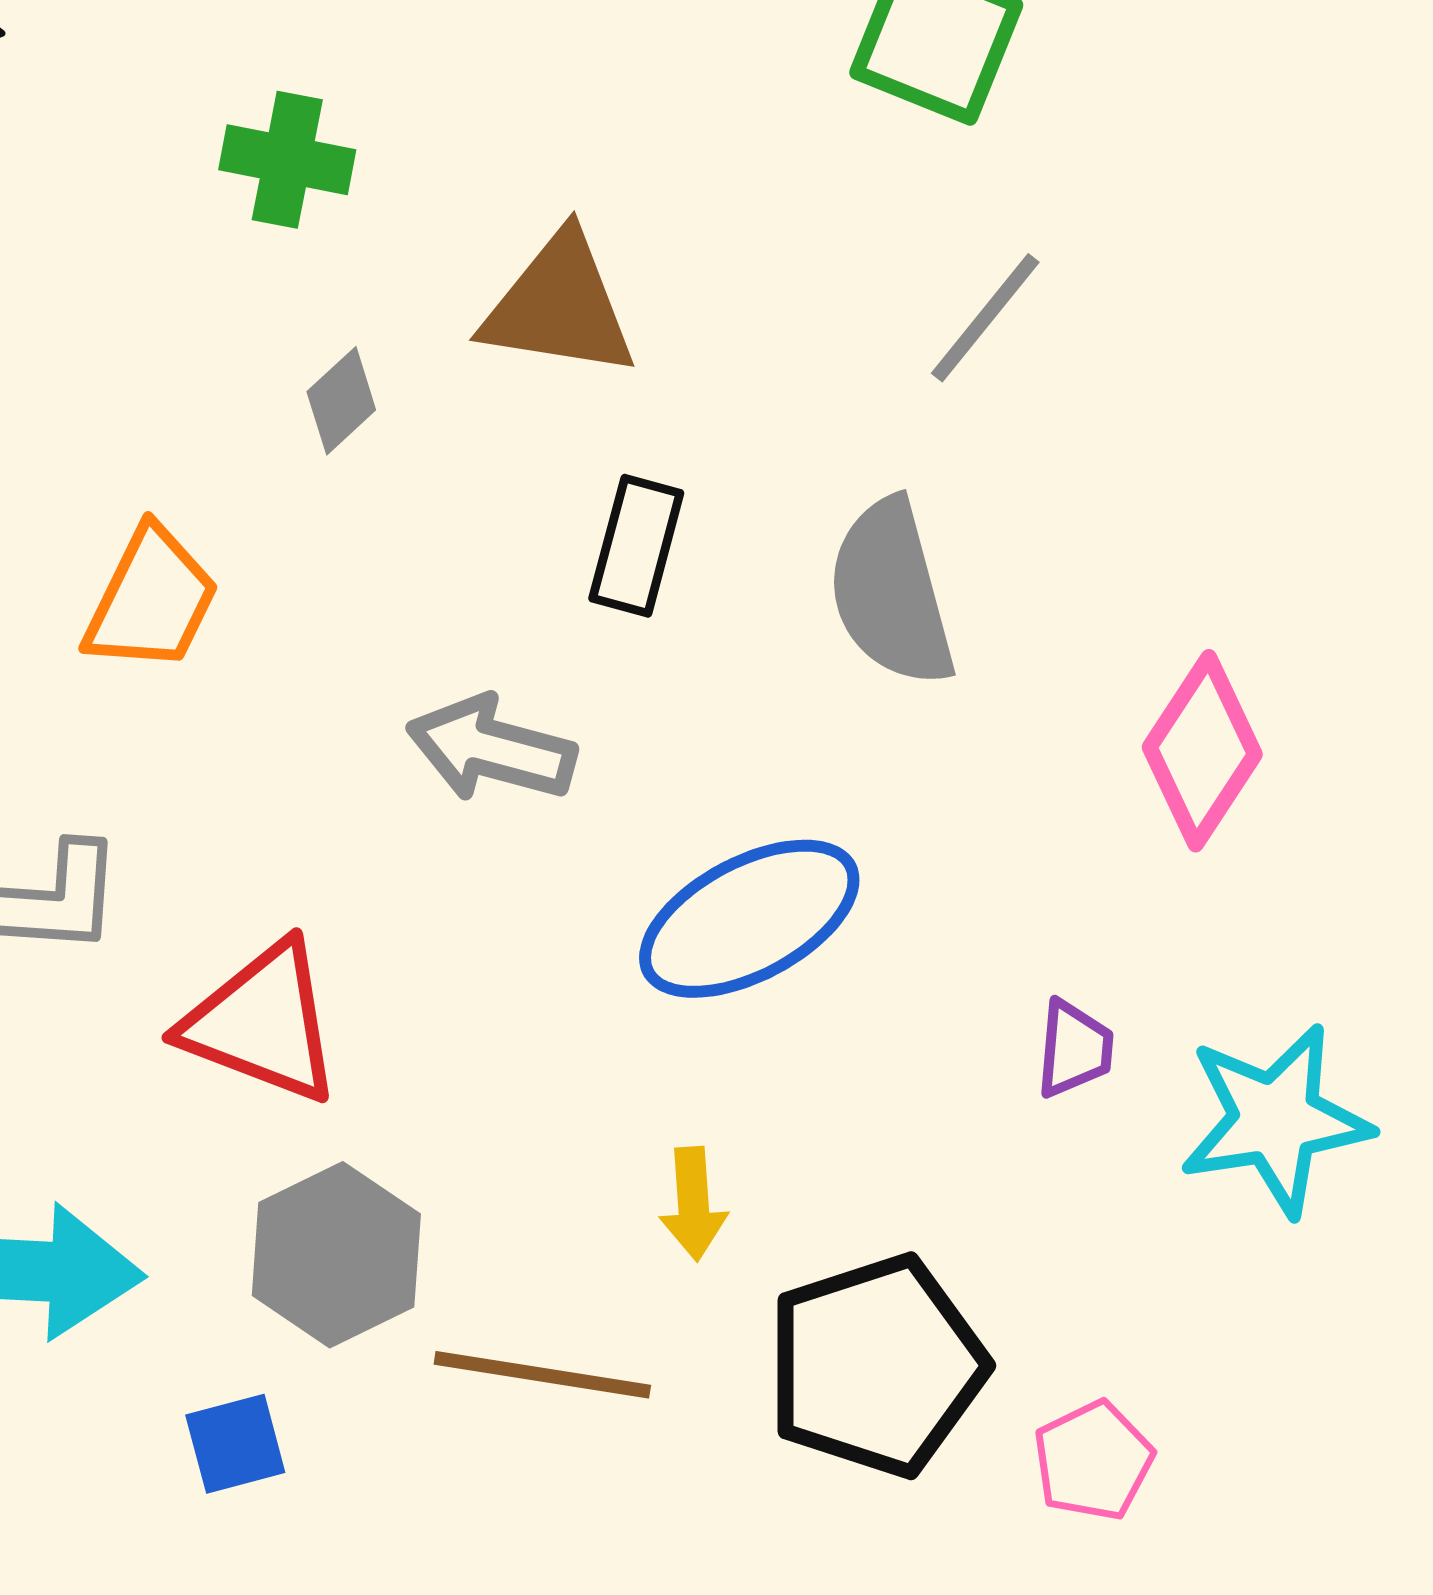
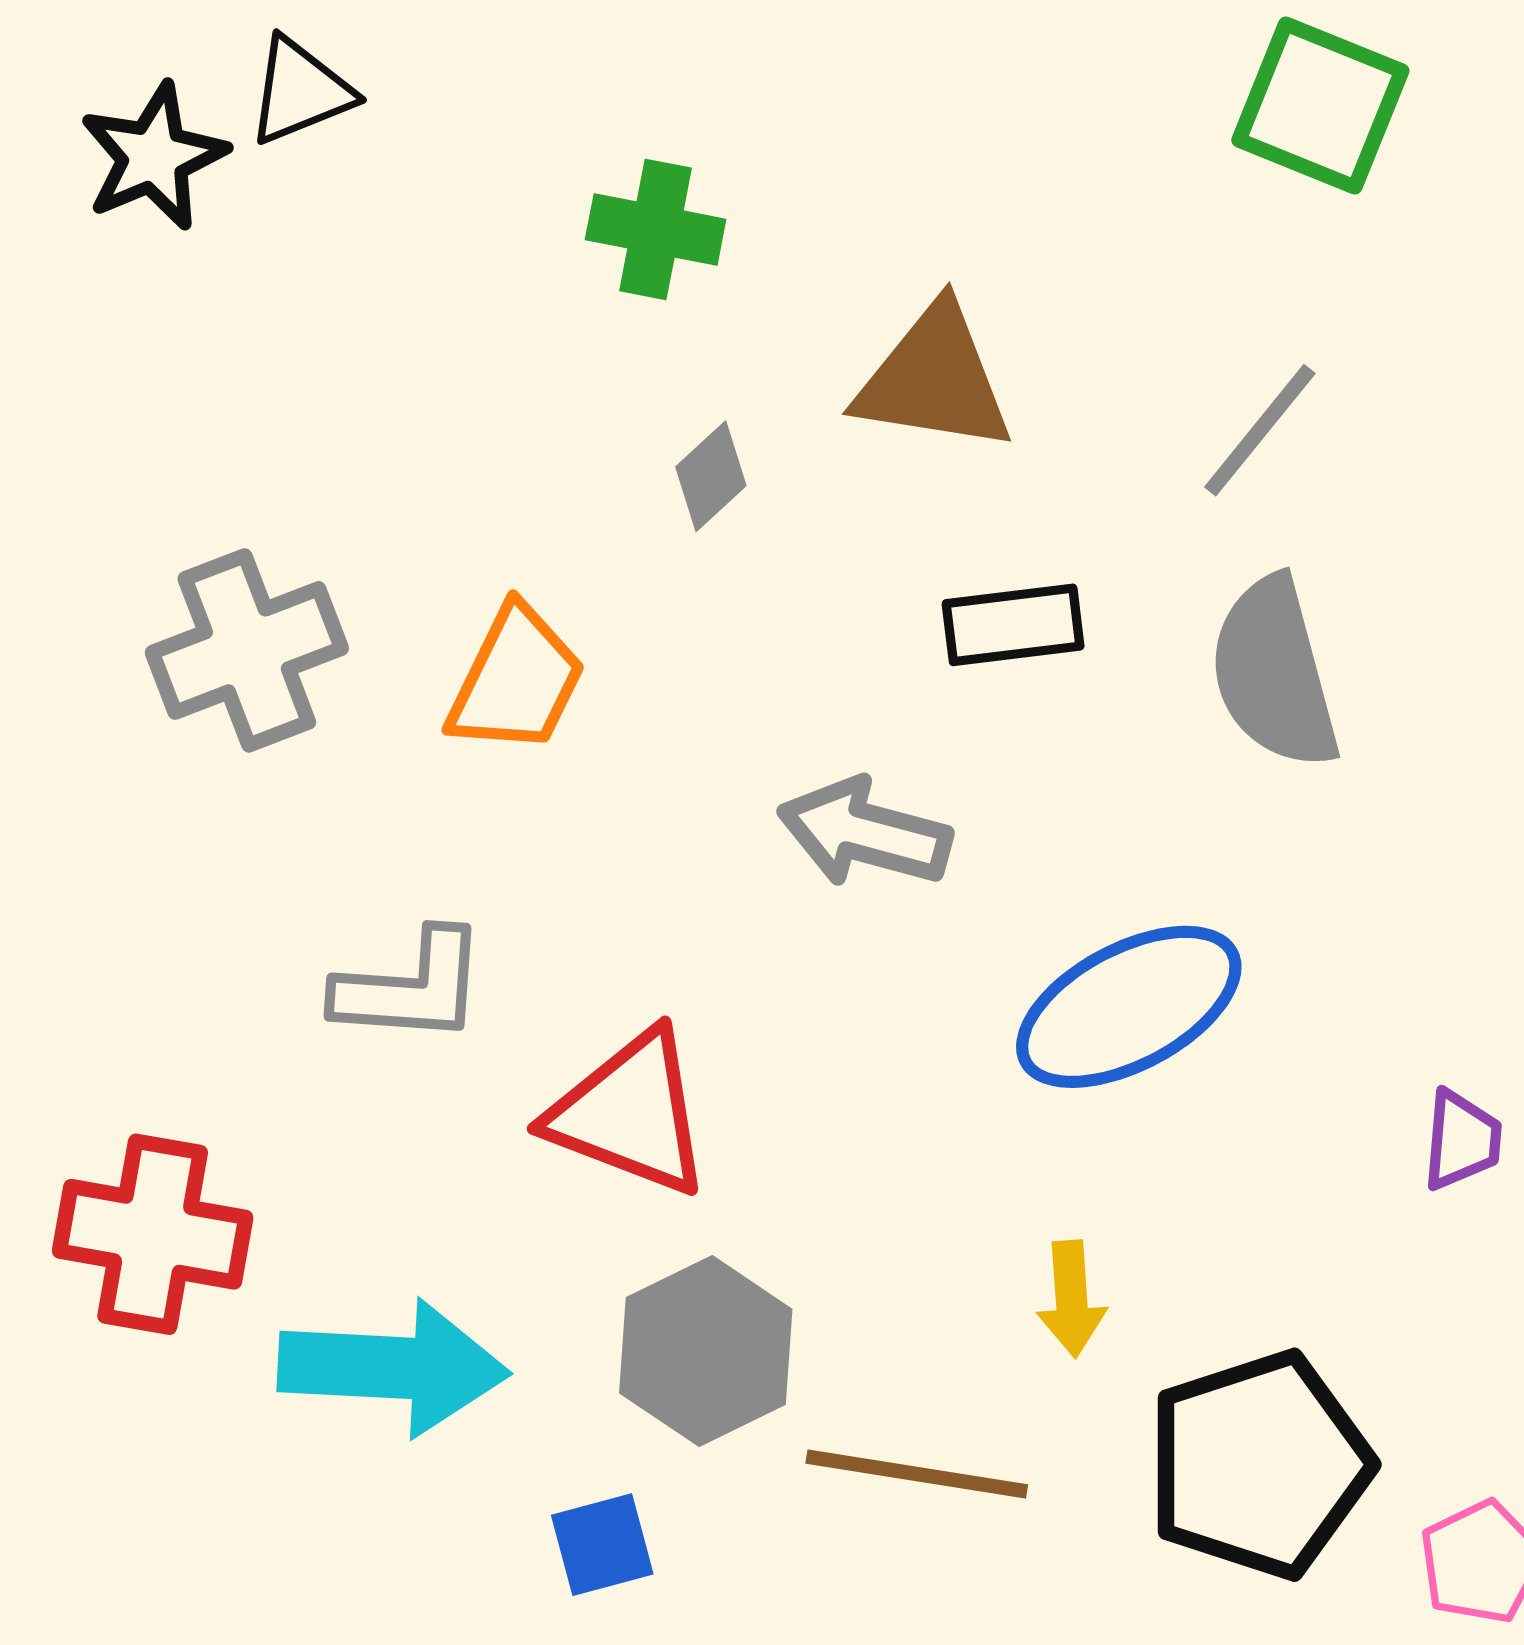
gray line: (985, 318) -> (1260, 430), moved
black rectangle: (636, 546) -> (1013, 625), turned 68

